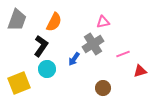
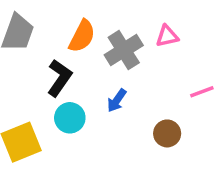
gray cross: (93, 44) -> (124, 50), moved
brown circle: (103, 88) -> (167, 133), moved

